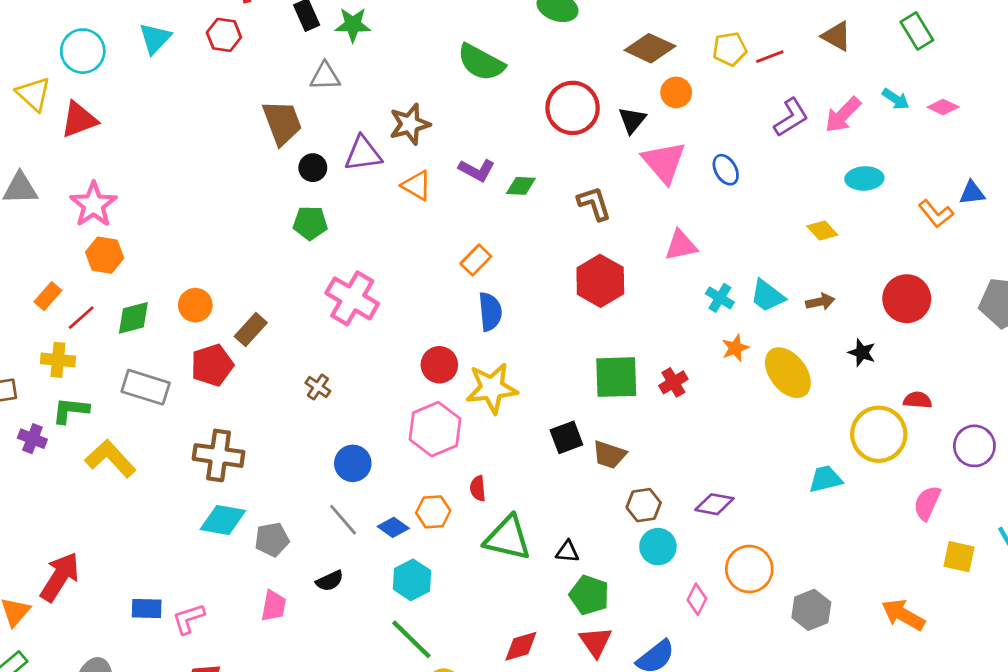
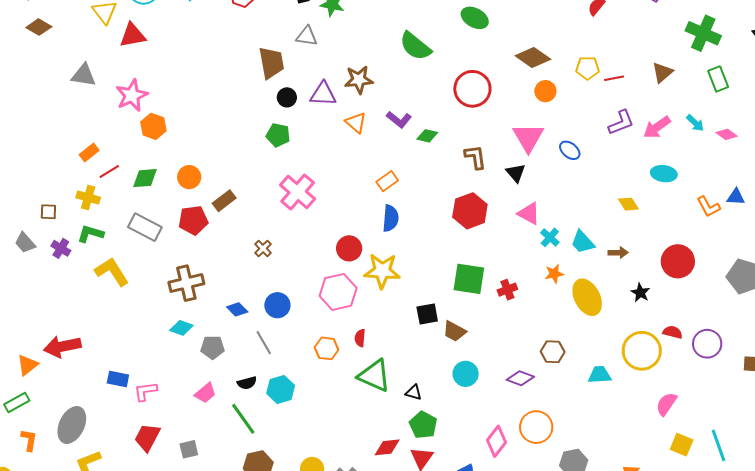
brown triangle: (836, 36) -> (662, 72), turned 40
black triangle: (632, 120) -> (516, 173), moved, turned -30
blue ellipse: (726, 170) -> (570, 150), turned -30
pink triangle: (681, 245) -> (529, 214), moved, turned 30
orange hexagon: (105, 255) -> (153, 126), moved
purple circle: (974, 446) -> (707, 344), moved
brown cross: (219, 455) -> (186, 283), turned -32
brown hexagon: (644, 505) -> (553, 352), moved
cyan diamond: (223, 520) -> (181, 328), size x0.7
blue diamond: (393, 527) -> (237, 309), moved
cyan circle: (658, 547) -> (466, 374), moved
red arrow: (60, 577) -> (62, 346), turned -144
cyan hexagon: (412, 580) -> (281, 389), moved
pink diamond: (697, 599) -> (496, 441), size x1.4
pink trapezoid: (274, 606) -> (205, 393), turned 30
green line: (411, 639) -> (243, 419), moved
red diamond: (521, 646) -> (387, 447), moved

